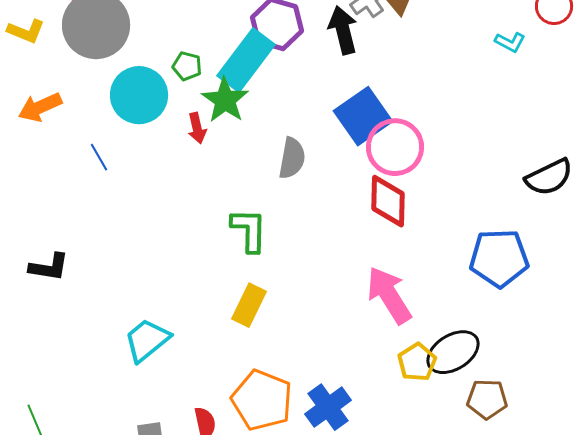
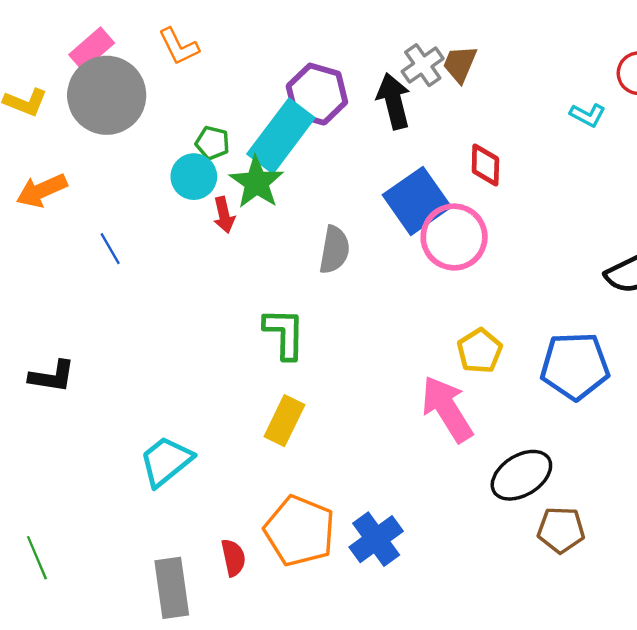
cyan circle: (139, 95) -> (194, 177), moved, size x0.7
red diamond: (388, 201) -> (485, 165), moved, size x0.7
yellow pentagon: (417, 362) -> (480, 351), moved

